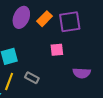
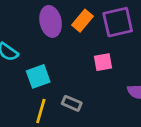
purple ellipse: (21, 17) -> (51, 21), turned -30

